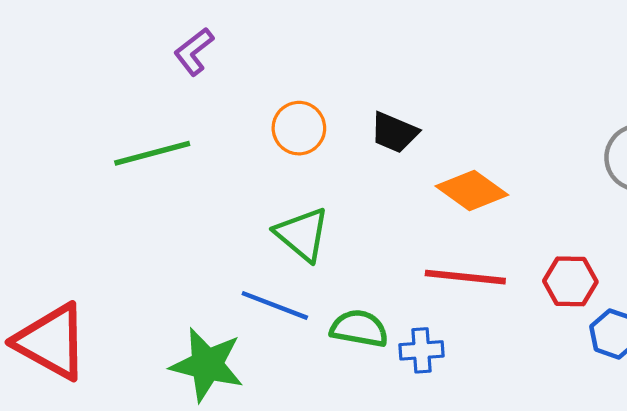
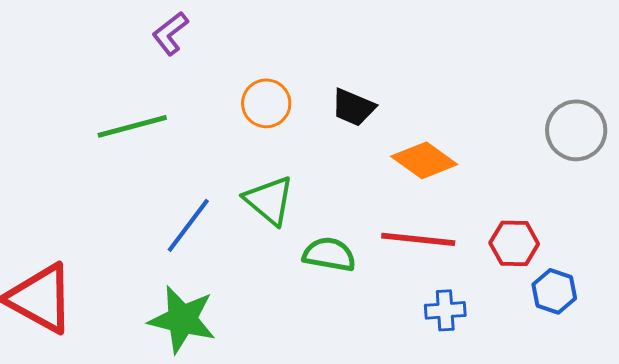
blue line: (275, 305) -> (188, 225), moved, turned -74
green semicircle: (359, 328) -> (329, 254), moved
blue cross: (422, 350) -> (445, 310), moved

